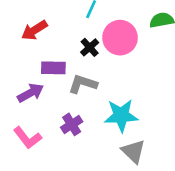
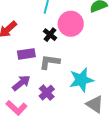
purple arrow: (31, 93) -> (21, 83), moved

